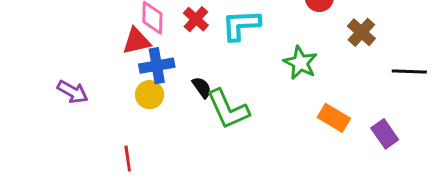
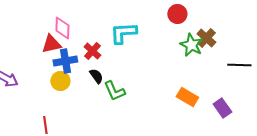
red cross: (196, 19) -> (92, 51), moved
green star: (300, 63) -> (191, 45), moved
green L-shape: (228, 109) -> (114, 91), size x0.7

